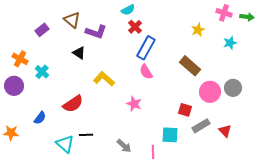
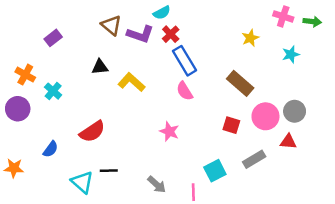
brown triangle: (72, 20) -> (111, 25), moved
purple L-shape: (96, 32) -> (140, 34), moved
blue rectangle: (146, 48) -> (185, 61), turned -60
black triangle: (79, 53) -> (100, 67), turned -40
yellow L-shape: (104, 79) -> (131, 82), moved
red square: (185, 110) -> (231, 125), moved
red triangle: (225, 131) -> (288, 142), moved, turned -40
cyan square: (170, 135) -> (215, 171), turned -30

